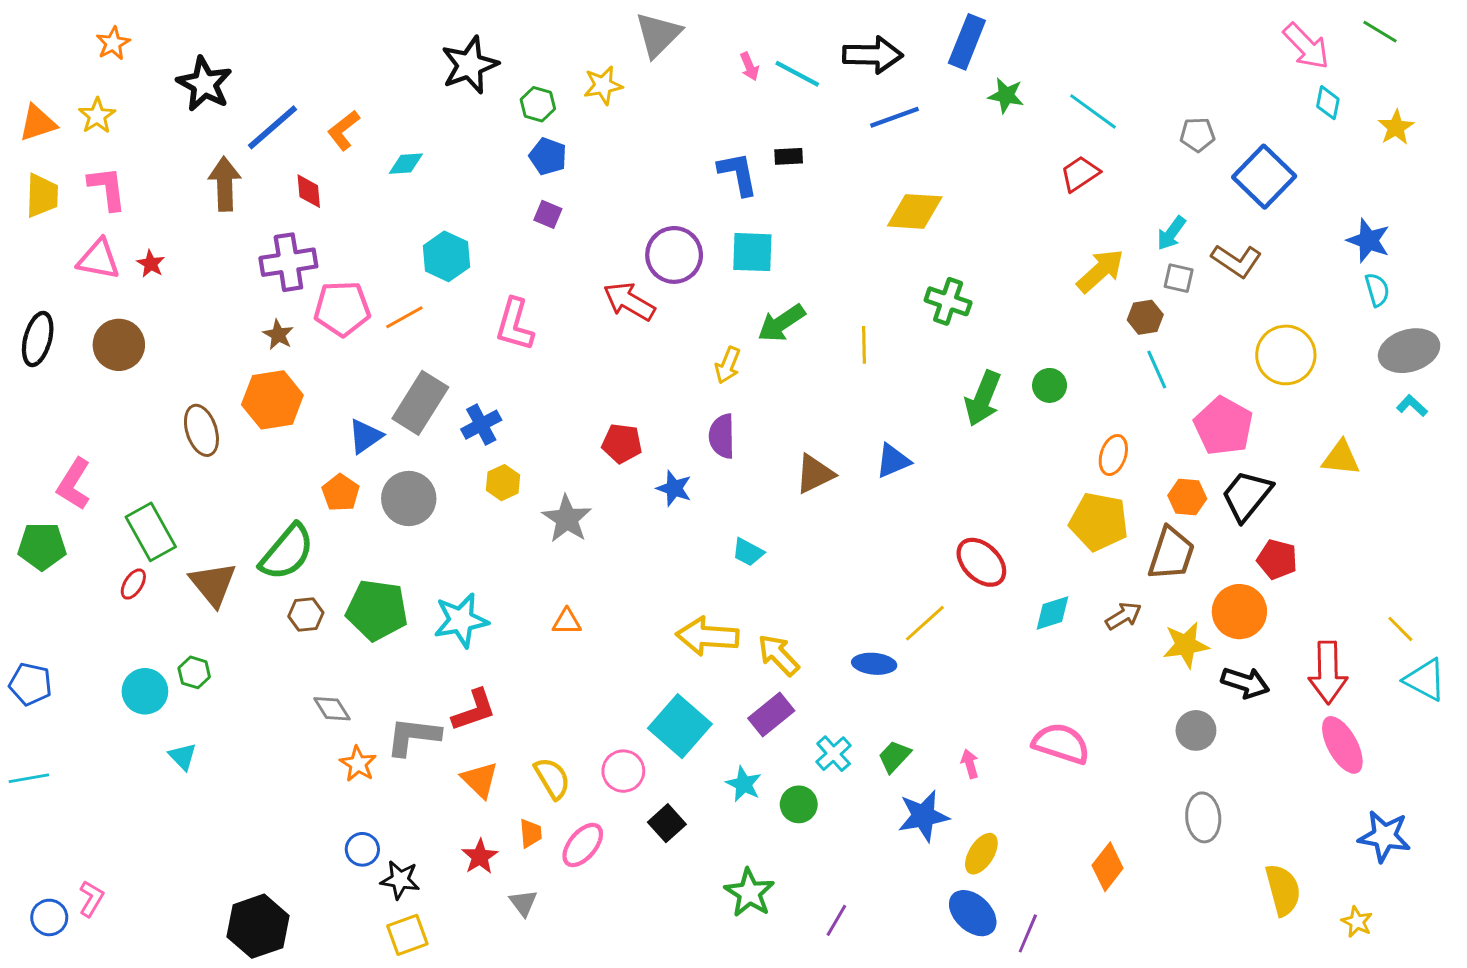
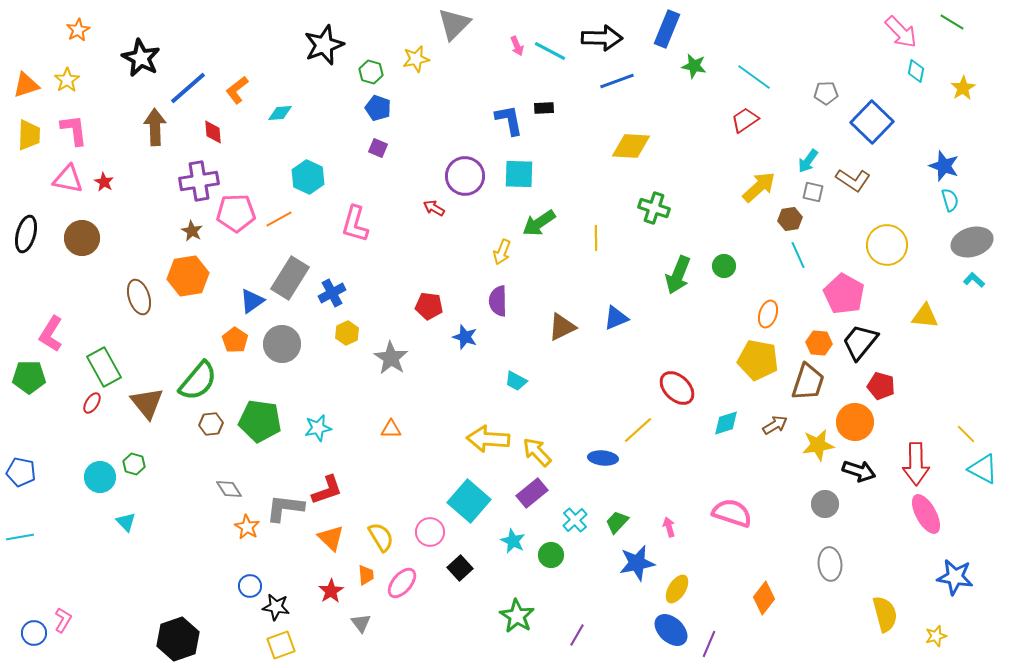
red arrow: (629, 301) -> (434, 208), size x0.6
cyan star: (461, 620) -> (318, 428), size x0.7
yellow star: (1357, 922) -> (936, 636), turned 30

